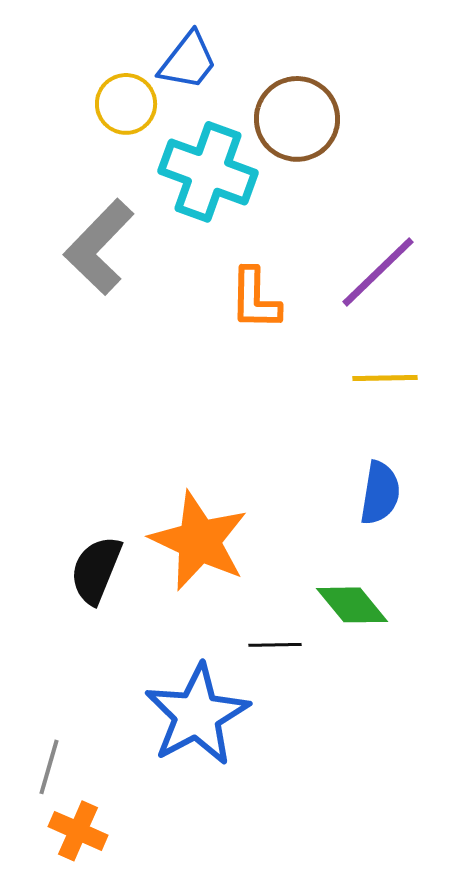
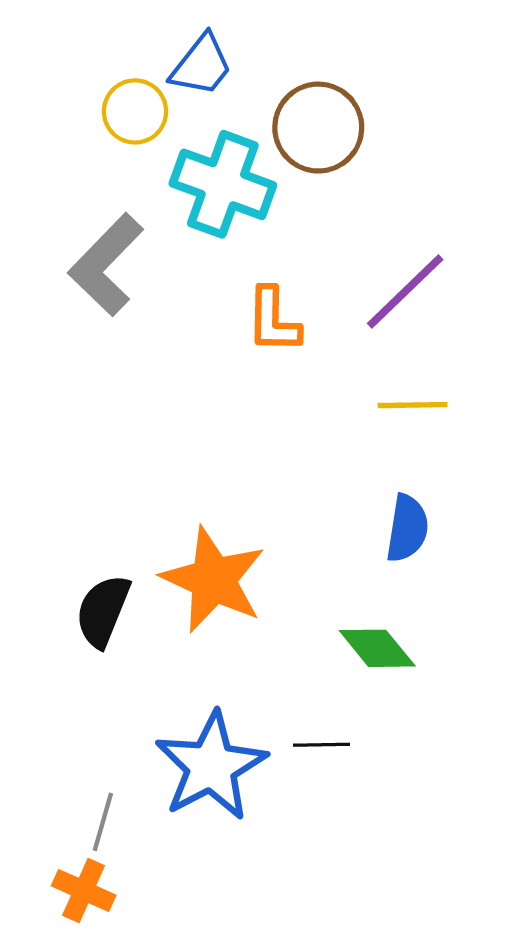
black line: (275, 645) -> (321, 745), moved
gray line: (49, 767) -> (103, 822), moved

